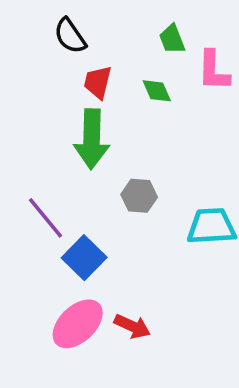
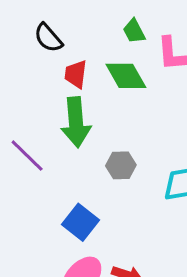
green diamond: (157, 91) -> (126, 76), size x1.6
purple line: (45, 218) -> (27, 156), moved

